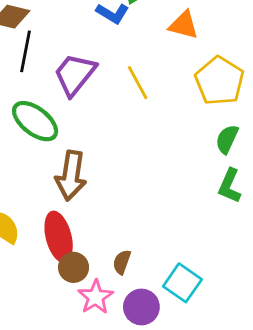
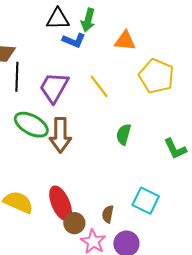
green semicircle: (227, 139) -> (124, 134), moved
brown arrow: (71, 176) -> (60, 135), moved
green L-shape: (230, 186) -> (175, 149), turned -40
cyan square: (182, 283) -> (146, 201), moved

